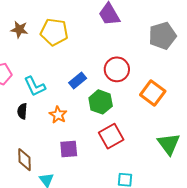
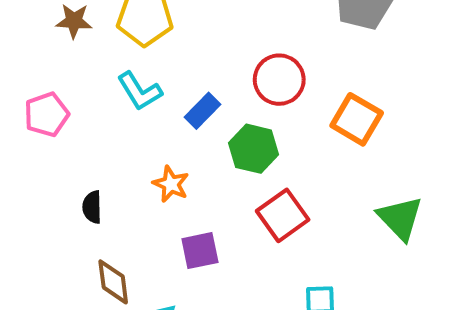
cyan L-shape: (35, 86) -> (140, 91), moved
black semicircle: (22, 111) -> (92, 207), moved

